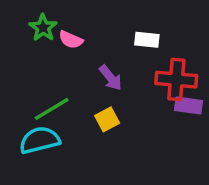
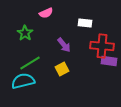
green star: (43, 28) -> (25, 33), moved
pink semicircle: (71, 40) -> (46, 13), moved, turned -48

